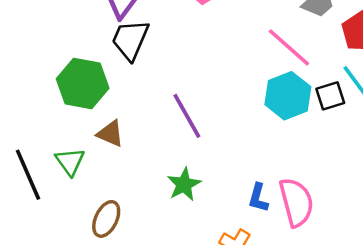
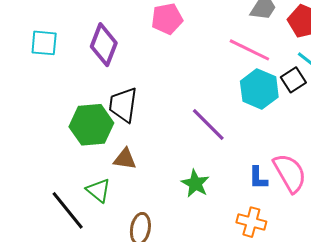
black trapezoid: (130, 40) -> (123, 105), moved
purple line: (187, 116) -> (208, 125), moved

